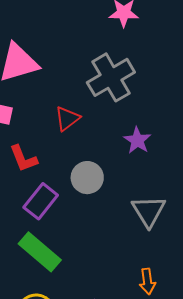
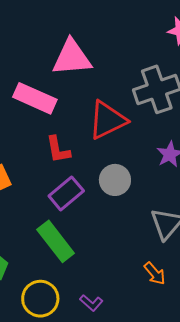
red triangle: (67, 118) -> (107, 120), size x1.6
orange arrow: (147, 281) -> (155, 273), moved, turned -45

